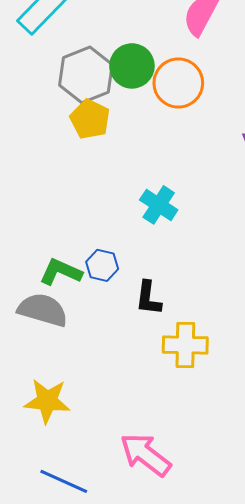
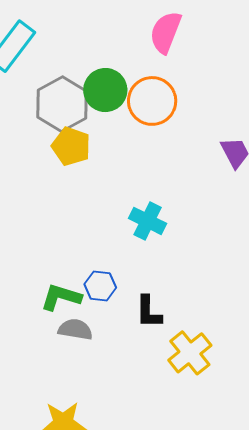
gray semicircle: (43, 310) -> (75, 329), moved, size x0.7
yellow cross: (185, 345) -> (190, 353), turned -33

